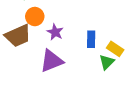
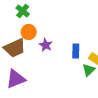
purple triangle: (52, 61) -> (16, 79), moved

